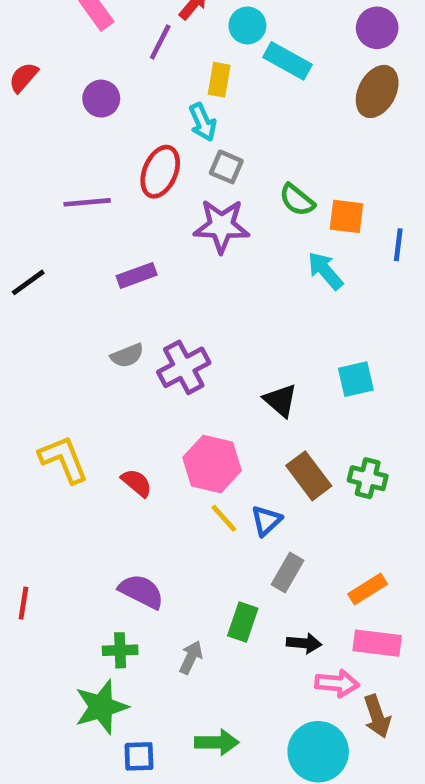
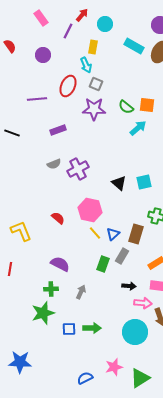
cyan rectangle: (288, 61) -> (134, 46), moved
red semicircle: (23, 77) -> (10, 46), turned 104
green semicircle: (297, 200) -> (126, 107), moved
cyan arrow: (325, 271) -> (138, 128), turned 90
black line: (28, 282) -> (12, 133), turned 56
cyan square: (356, 379) -> (144, 182), moved
yellow L-shape: (64, 459) -> (21, 231), moved
brown rectangle: (309, 476) -> (136, 234), moved, turned 54
green rectangle: (243, 622) -> (103, 264), moved
blue square: (139, 756) -> (69, 329), moved

